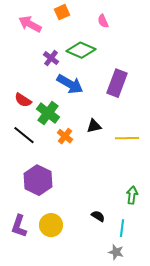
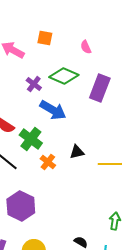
orange square: (62, 12) -> (45, 38), turned 35
purple rectangle: (117, 83) -> (100, 88), moved

